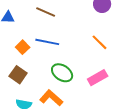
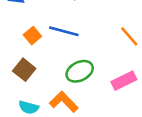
green ellipse: (62, 73) -> (80, 71), turned -65

